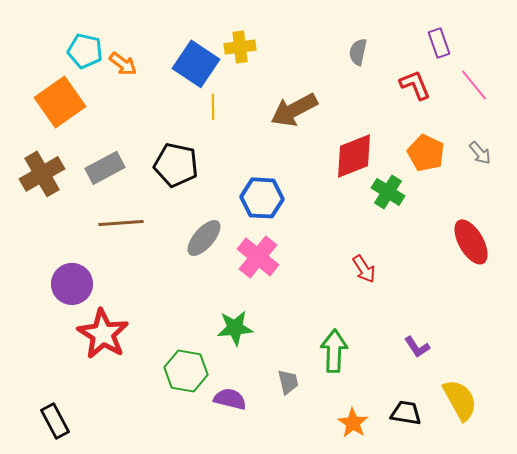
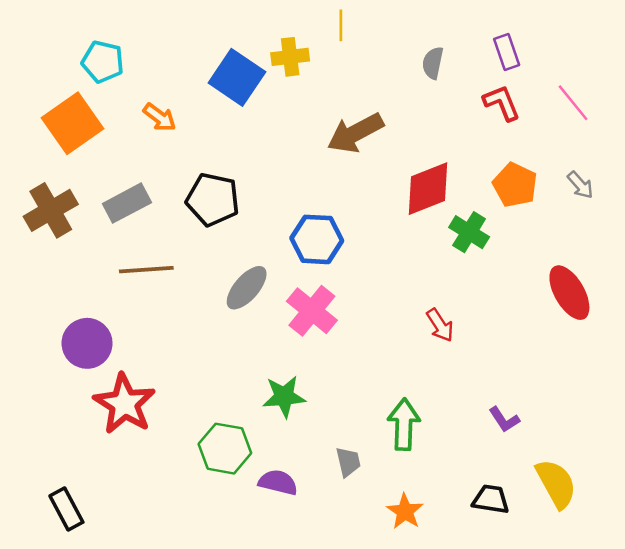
purple rectangle: (439, 43) -> (507, 52), moved
orange arrow: (123, 64) -> (160, 117), moved
yellow line: (213, 107) -> (341, 25), moved
orange star: (353, 423) -> (405, 511), moved

